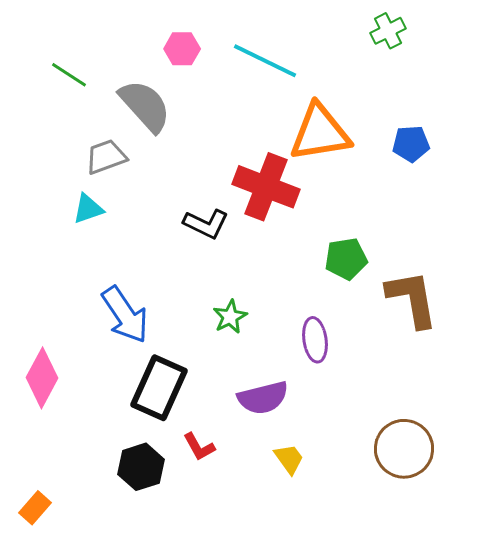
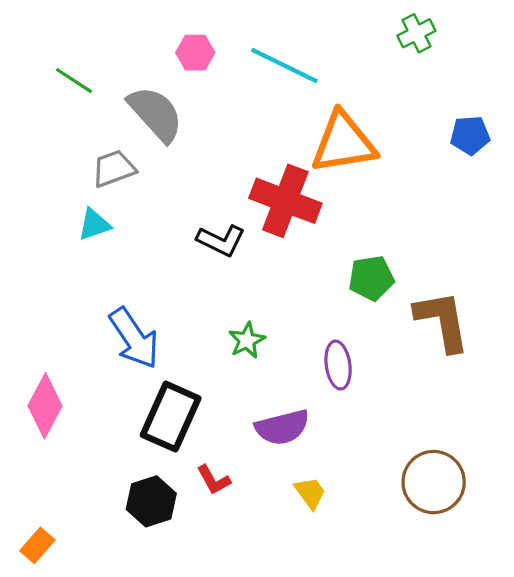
blue pentagon: (411, 144) -> (470, 135), moved

